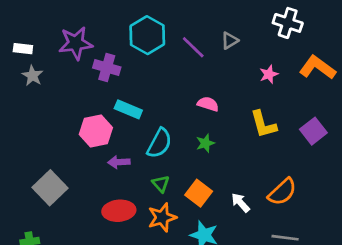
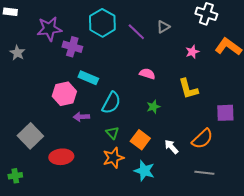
white rectangle: (23, 49) -> (10, 12), moved
purple square: (313, 131) -> (225, 113), moved, turned 36
green star: (205, 143) -> (153, 107), moved
red ellipse: (119, 211) -> (61, 157), moved

